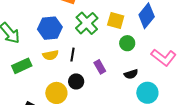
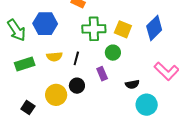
green cross: (87, 23) -> (94, 29), turned 35
blue hexagon: (50, 28) -> (45, 24), moved
green circle: (127, 43) -> (113, 53), moved

